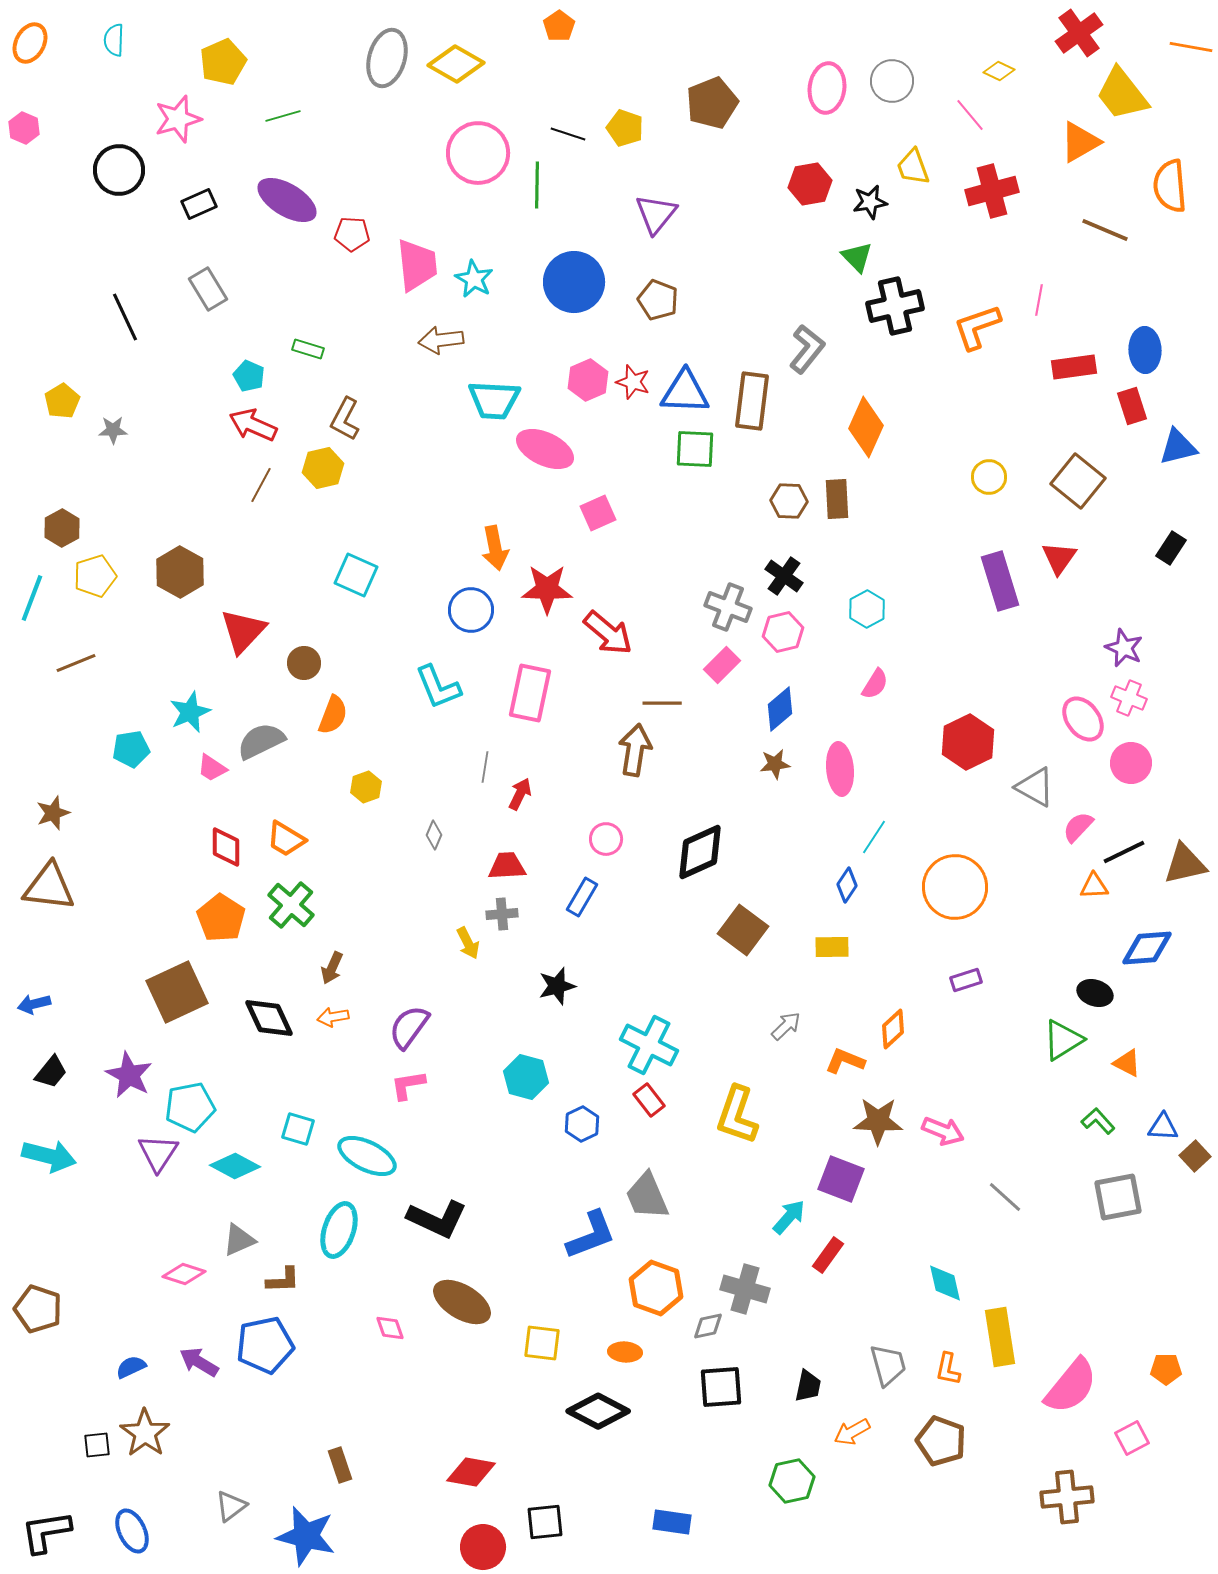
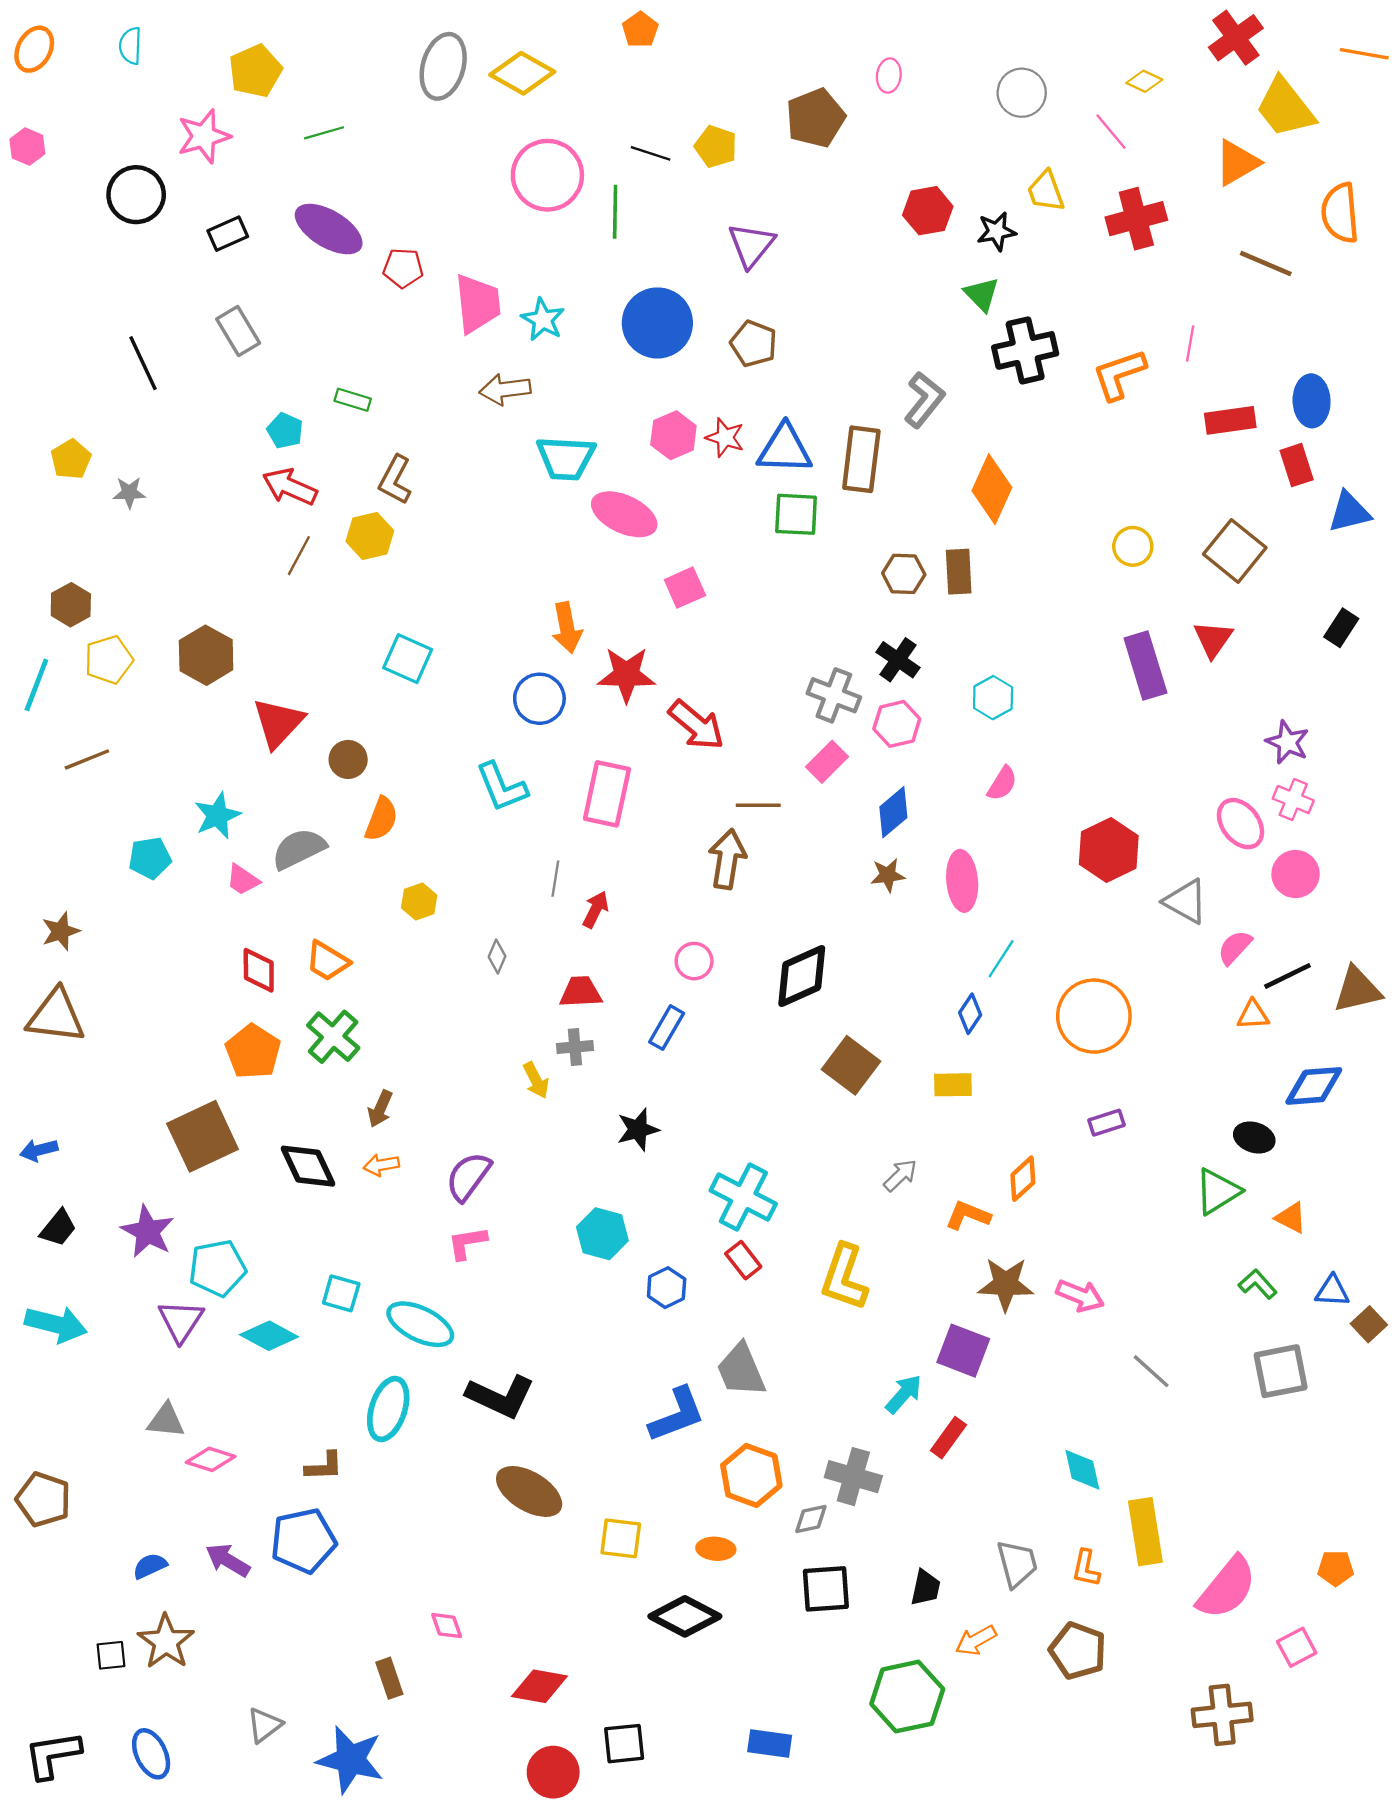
pink ellipse: (827, 88) -> (889, 76), moved, size x0.6
gray triangle: (239, 1240) -> (166, 1420), moved, turned 30
pink diamond: (390, 1328) -> (447, 1626), moved
green hexagon: (792, 1481) -> (907, 1697), size x1.4

